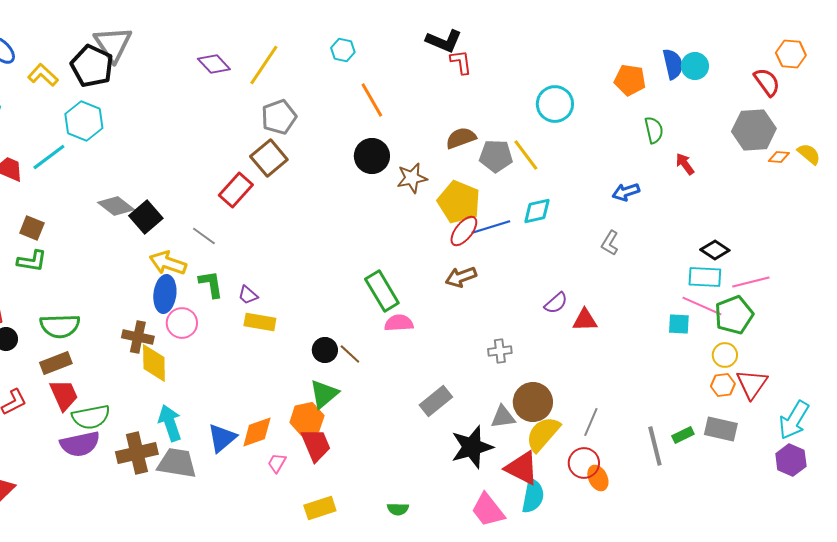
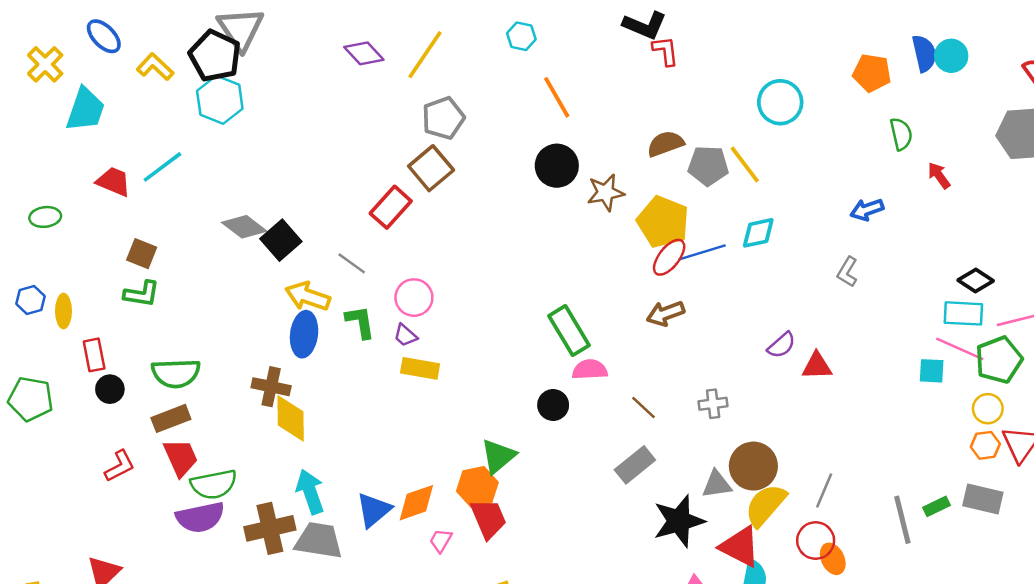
cyan hexagon: (84, 121) -> (220, 100), moved
pink circle: (182, 323) -> (414, 298), moved
black circle: (325, 350) -> (553, 405), moved
brown line: (350, 354) -> (643, 407), moved

